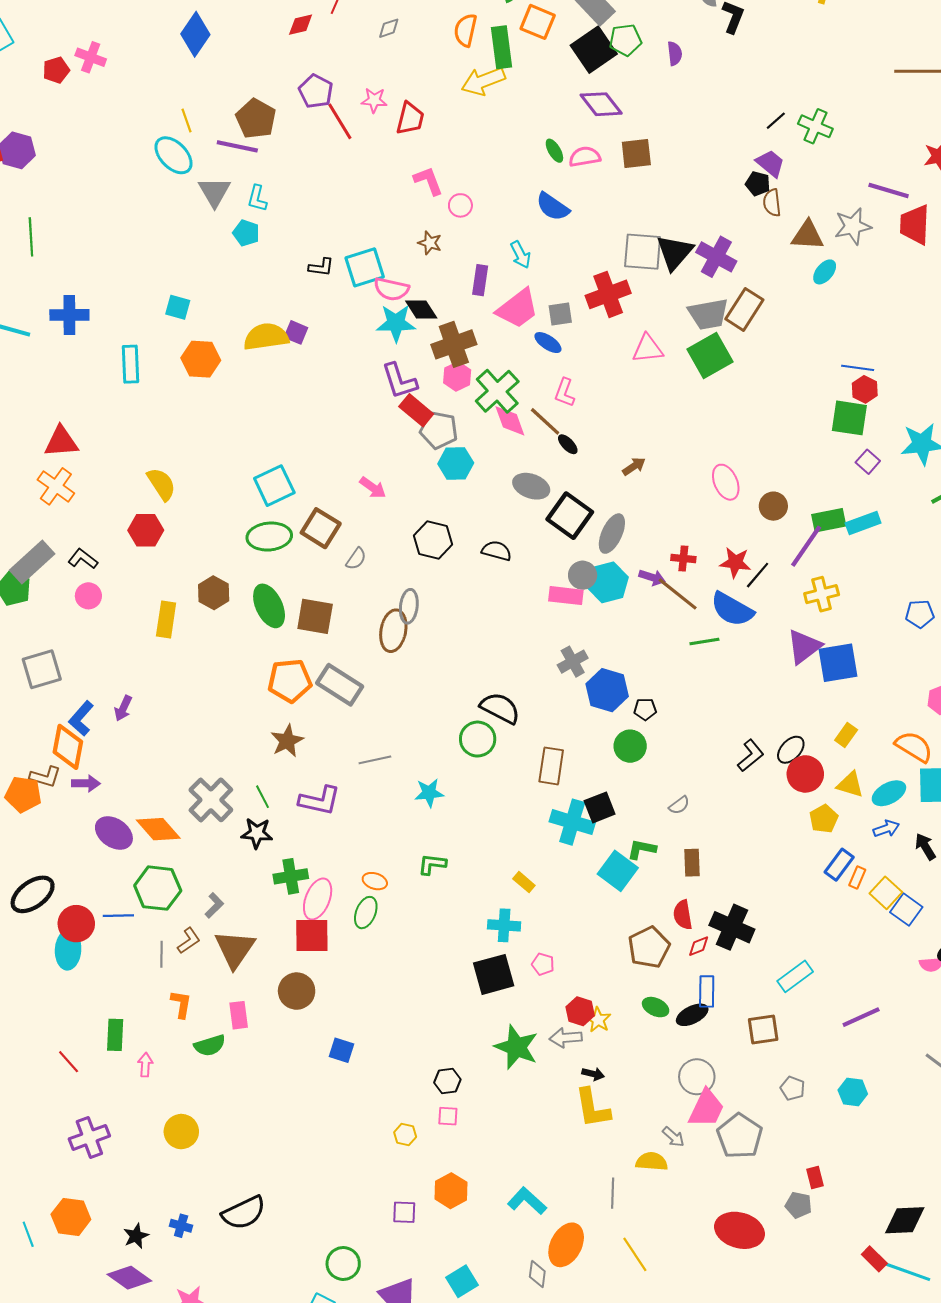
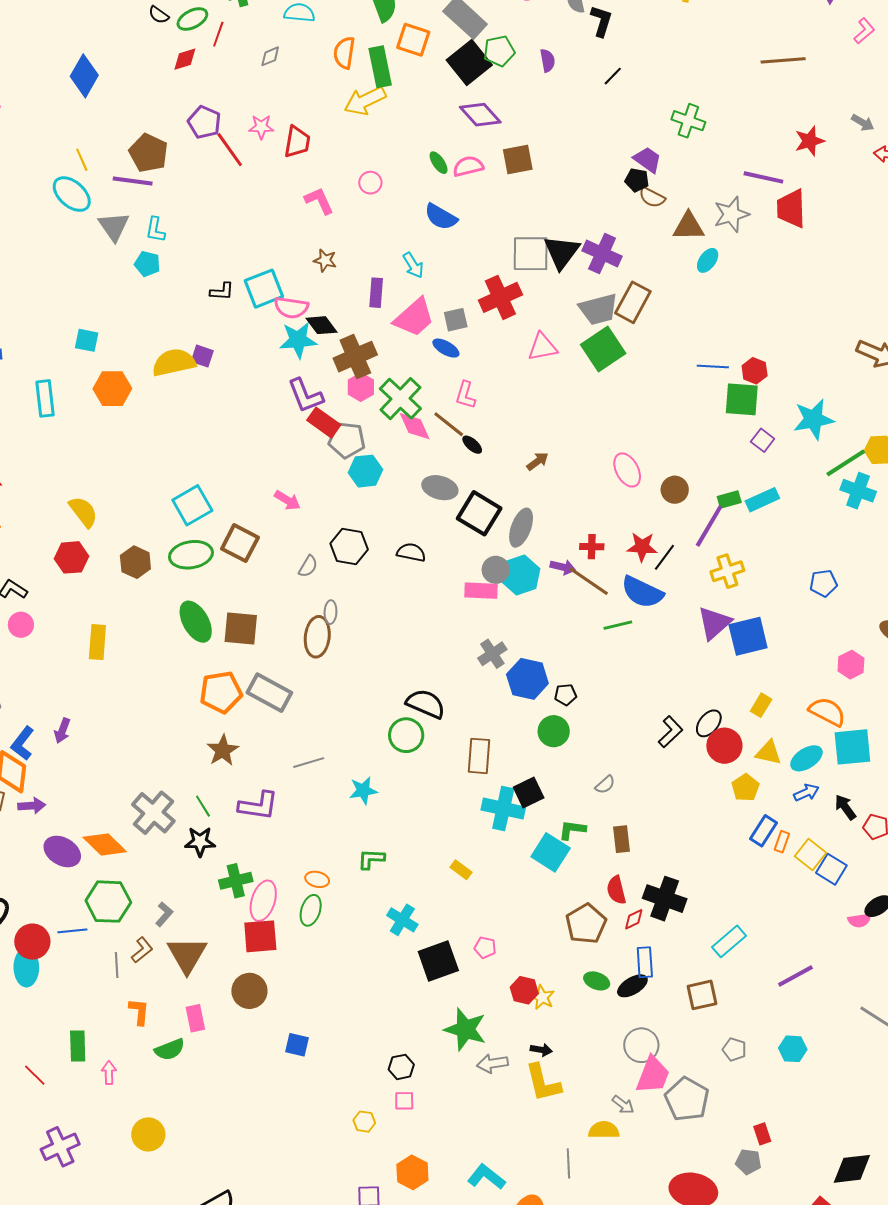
black line: (776, 121) -> (613, 76), moved
brown semicircle: (772, 203) -> (652, 197), turned -52
pink circle: (460, 205) -> (370, 183), moved
blue line: (858, 368) -> (713, 367), moved
green rectangle: (829, 520) -> (729, 499), size x0.7
gray semicircle: (356, 559) -> (308, 566), moved
brown hexagon: (214, 593) -> (135, 562), moved
gray ellipse: (409, 606) -> (330, 612), size x0.7
cyan cross: (504, 925) -> (402, 920), moved, turned 32
gray arrow: (566, 1038) -> (492, 1063), moved

